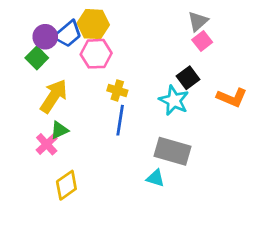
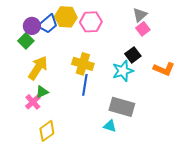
pink hexagon: (96, 54) -> (91, 22), moved
yellow cross: (117, 90) -> (83, 64), size x1.5
cyan star: (174, 100) -> (123, 71), turned 30

